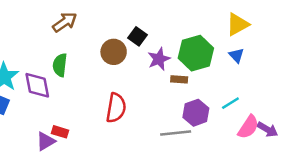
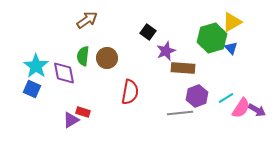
brown circle: (114, 52) -> (107, 58), moved
green hexagon: (196, 53) -> (212, 38), moved
brown rectangle: (179, 79) -> (183, 68), size x1.6
cyan line: (230, 103) -> (226, 98), moved

